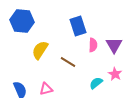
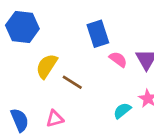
pink semicircle: (93, 45) -> (118, 59), turned -56
brown line: (68, 62) -> (72, 82), moved

